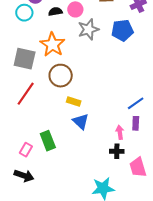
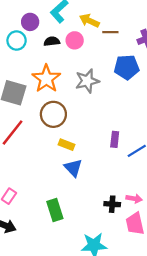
gray star: (88, 29) -> (87, 81), moved
purple rectangle: (136, 123) -> (115, 139), moved
pink arrow: (120, 132) -> (134, 199), moved, turned 104
green rectangle: (48, 141) -> (55, 210), moved

